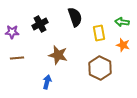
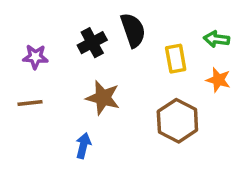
black cross: (40, 24) -> (92, 43), moved
purple star: (12, 32) -> (35, 57), moved

